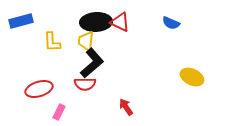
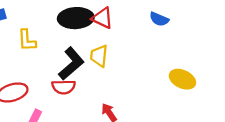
yellow trapezoid: (86, 41) -> (99, 56), moved

